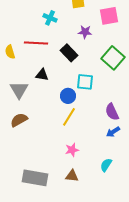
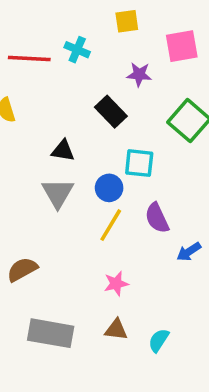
red line: (36, 43) -> (29, 58), moved
gray triangle: (19, 90) -> (58, 193), moved
purple semicircle: (112, 112) -> (157, 218), moved
brown semicircle: (19, 120) -> (22, 269), moved
cyan semicircle: (106, 165) -> (159, 340), moved

